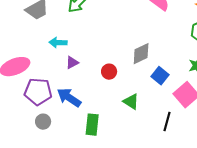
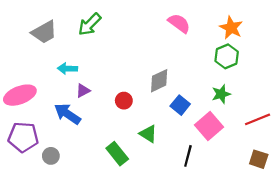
purple pentagon: (38, 92) -> (23, 137), moved
blue arrow: (69, 98) -> (67, 114), moved
green rectangle: (92, 125) -> (117, 154), moved, turned -45

